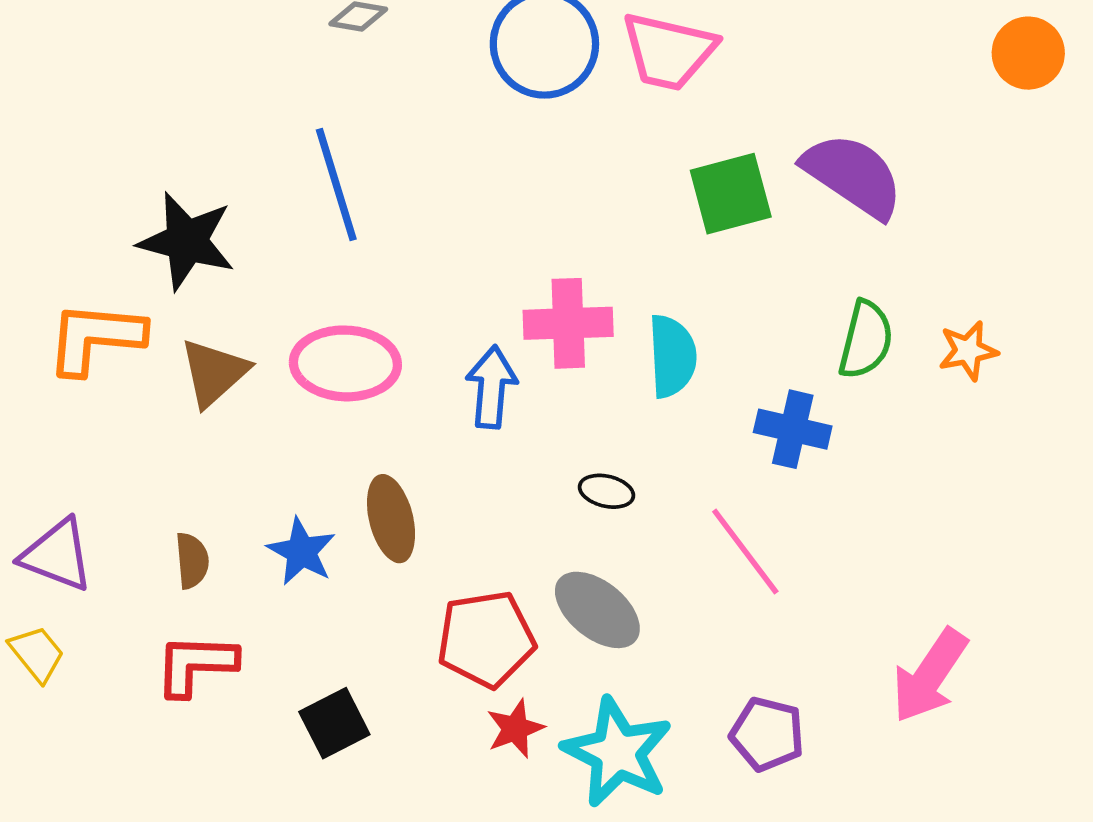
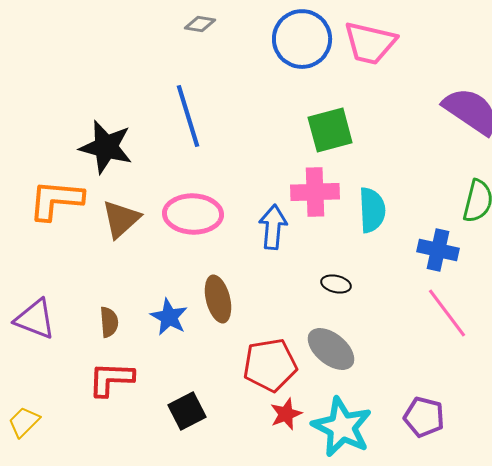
green square: (731, 194) -> (330, 130), moved
pink line: (745, 551) -> (447, 313), moved
yellow trapezoid: (37, 654) -> (24, 422), moved, turned -96

